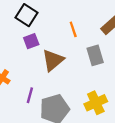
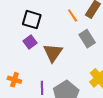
black square: (27, 15) -> (32, 20), moved
orange line: (73, 29) -> (73, 15), moved

